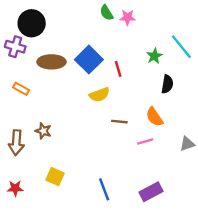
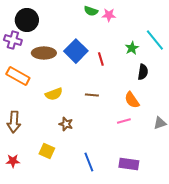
green semicircle: (106, 13) -> (91, 11), turned -40
orange rectangle: (21, 89) -> (18, 76), size x1.6
yellow semicircle: (99, 95) -> (54, 94), moved
brown line: (119, 122) -> (92, 95), moved
brown star: (43, 131) -> (66, 124), moved
purple rectangle: (151, 192) -> (129, 164), turned 36

